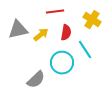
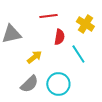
yellow arrow: (41, 35) -> (34, 57), moved
cyan circle: (62, 63) -> (58, 84), moved

